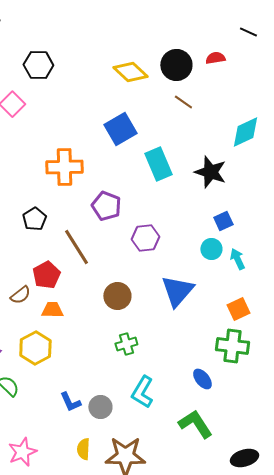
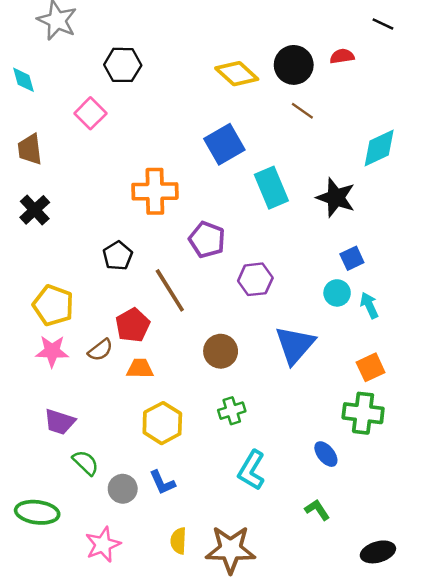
yellow hexagon: (35, 348) -> (162, 423), moved
gray circle: (100, 407) -> (123, 489), moved
green L-shape: (195, 424) -> (317, 510), size x0.6

